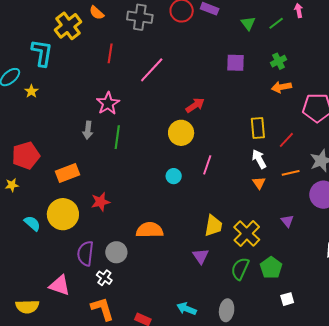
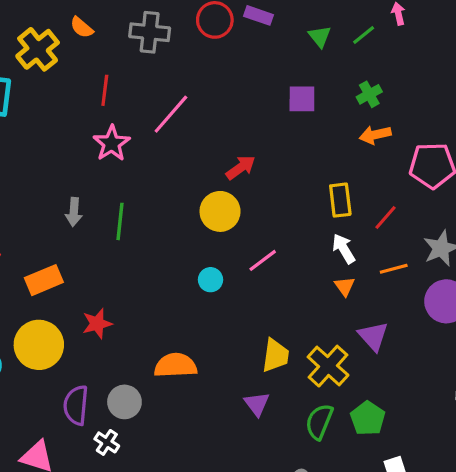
pink star: (108, 103) -> (112, 143), moved
pink line: (207, 165) -> (263, 260), turned 36
purple triangle: (287, 221) -> (373, 336), moved, size x1.5

